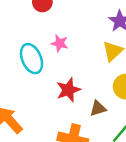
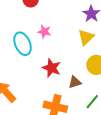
red star: (68, 90) -> (52, 68), turned -30

